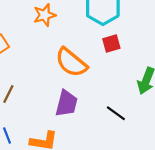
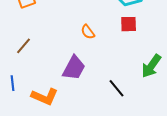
orange semicircle: (71, 62) -> (88, 32), size x0.5

